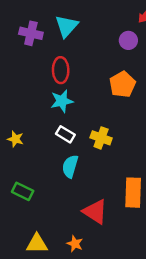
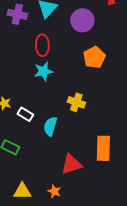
purple circle: (128, 40) -> (82, 20), moved, size x1.5
white rectangle: (65, 134) -> (25, 114), moved
red triangle: (95, 212) -> (71, 164), turned -50

